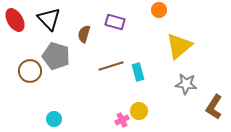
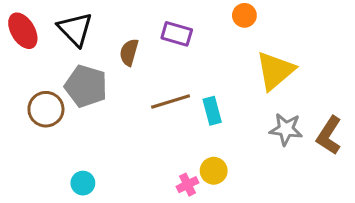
brown L-shape: (214, 107) -> (329, 135), moved

